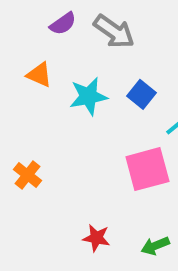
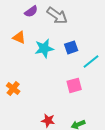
blue square: (142, 94) -> (71, 47), turned 32
pink square: (147, 169) -> (74, 85), size x0.7

